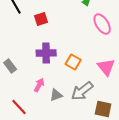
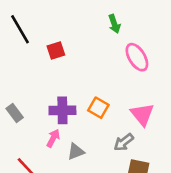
purple cross: (46, 53) -> (62, 110), moved
gray arrow: (82, 91) -> (124, 142), moved, size x0.7

